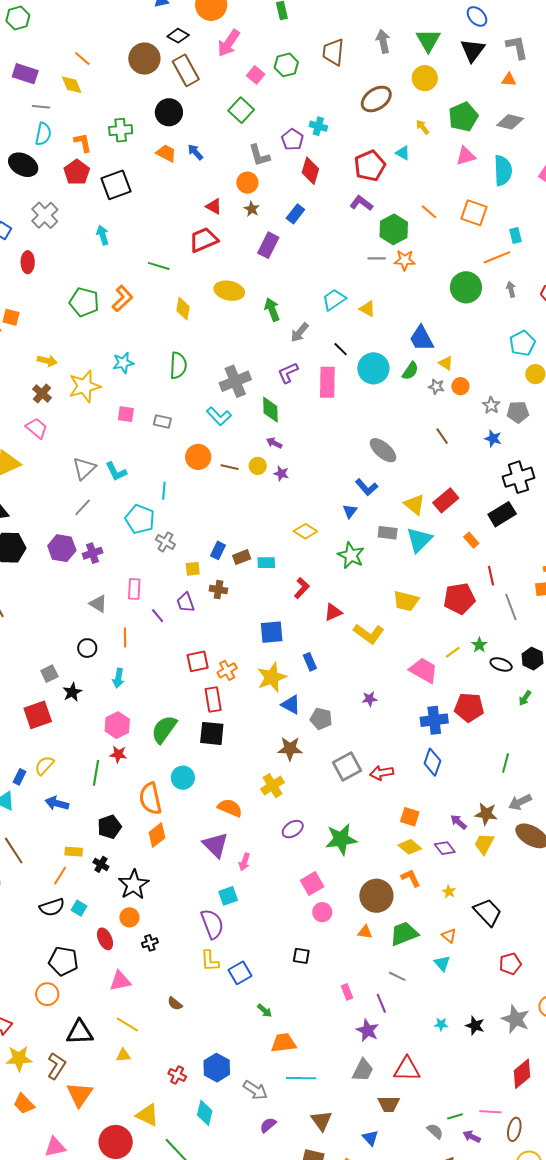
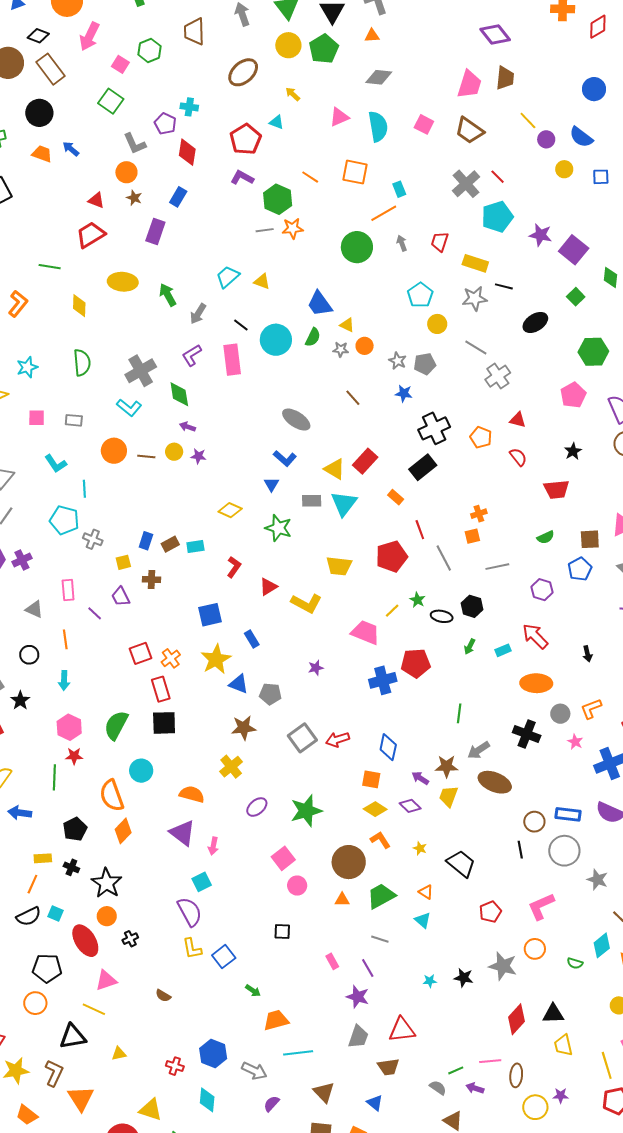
green pentagon: (463, 117) -> (324, 49), moved
cyan L-shape: (116, 472) -> (56, 464), moved
blue diamond: (432, 762) -> (388, 747), moved
red ellipse: (105, 939) -> (85, 941), size x1.5
yellow line: (127, 1025) -> (94, 1009), moved

